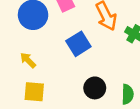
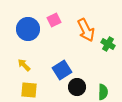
blue square: (78, 44) -> (62, 70), moved

